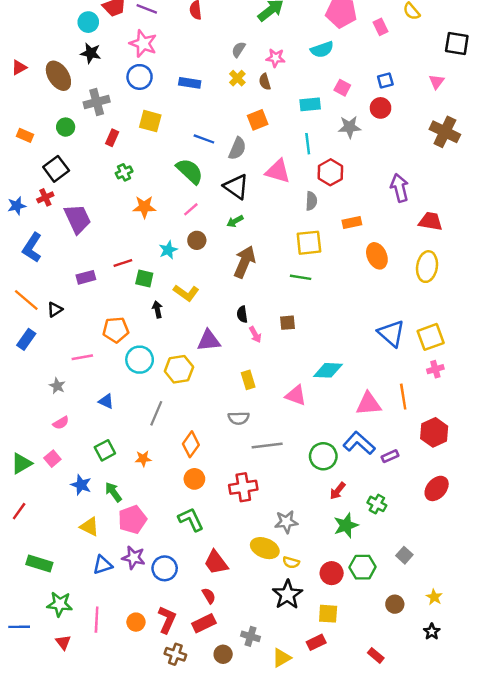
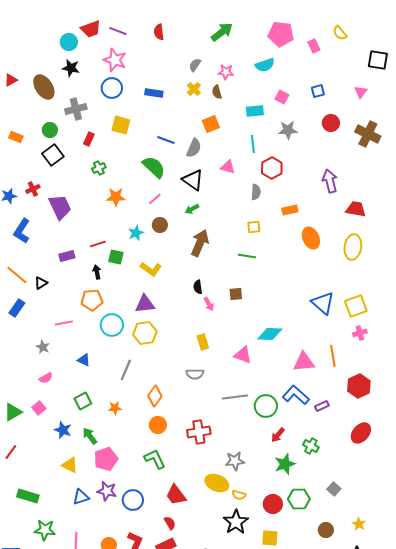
red circle: (381, 108) -> (331, 123), moved
black square: (56, 169) -> (53, 155), moved
pink triangle: (278, 171) -> (228, 167), size x0.7
yellow square: (309, 243) -> (254, 227), size x0.6
black arrow: (157, 310) -> (97, 272), moved
purple triangle: (209, 341) -> (145, 304), moved
gray line: (267, 446) -> (235, 397), moved

